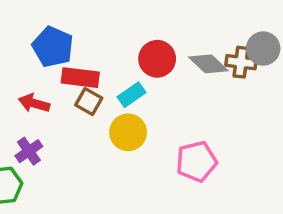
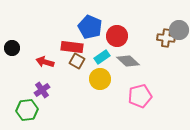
blue pentagon: (53, 47) -> (90, 27), moved
gray diamond: (208, 64) -> (128, 61), moved

